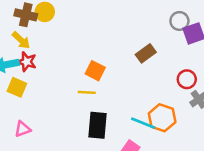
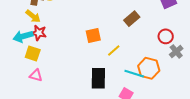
orange square: (95, 71) -> (93, 35), turned -35
yellow line: (87, 92) -> (114, 51), moved, turned -40
pink triangle: (23, 129) -> (36, 75), moved, turned 40

